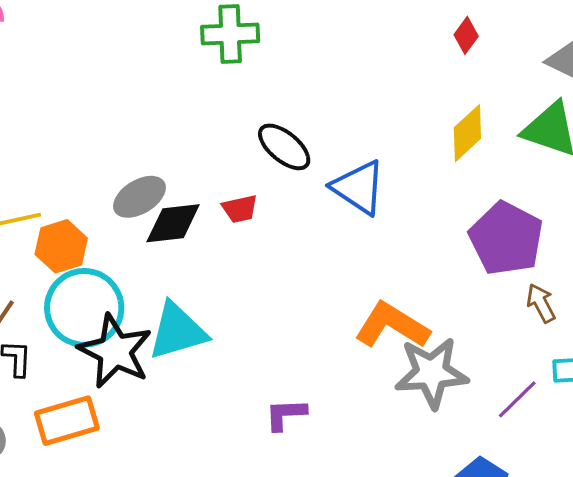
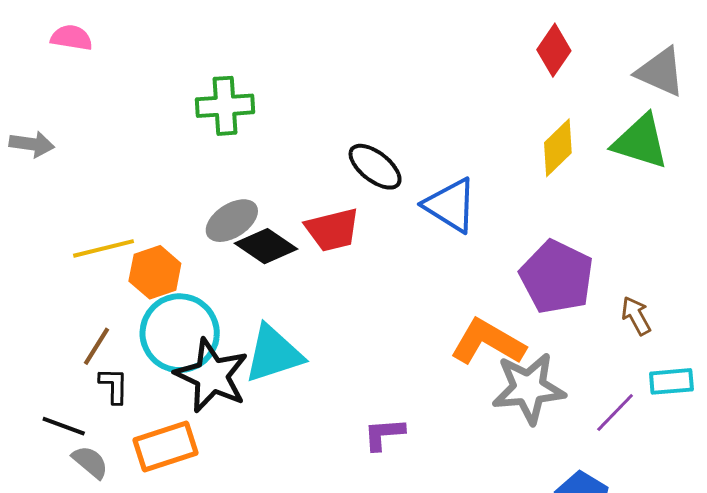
green cross: (230, 34) -> (225, 106), moved
red diamond: (466, 35) -> (554, 50), size x1.4
red trapezoid: (240, 209) -> (332, 230), size x1.5
black diamond: (173, 223) -> (266, 246), turned 42
purple pentagon: (506, 238) -> (557, 277), moved

